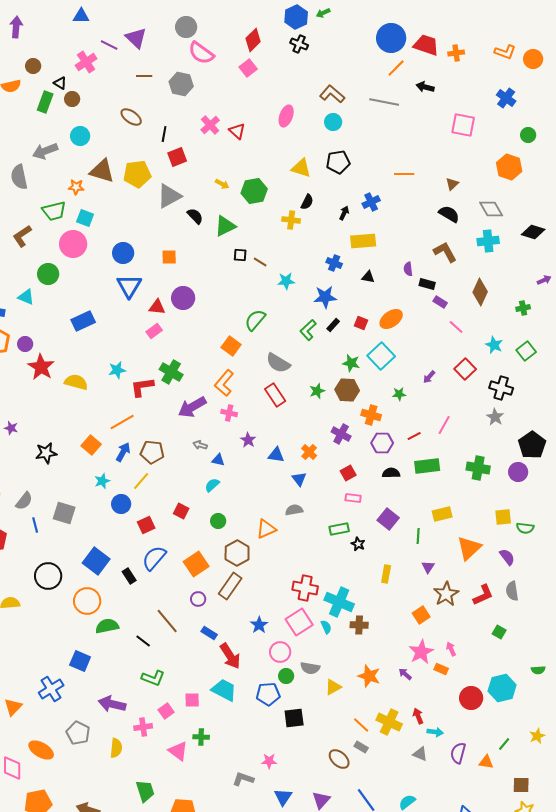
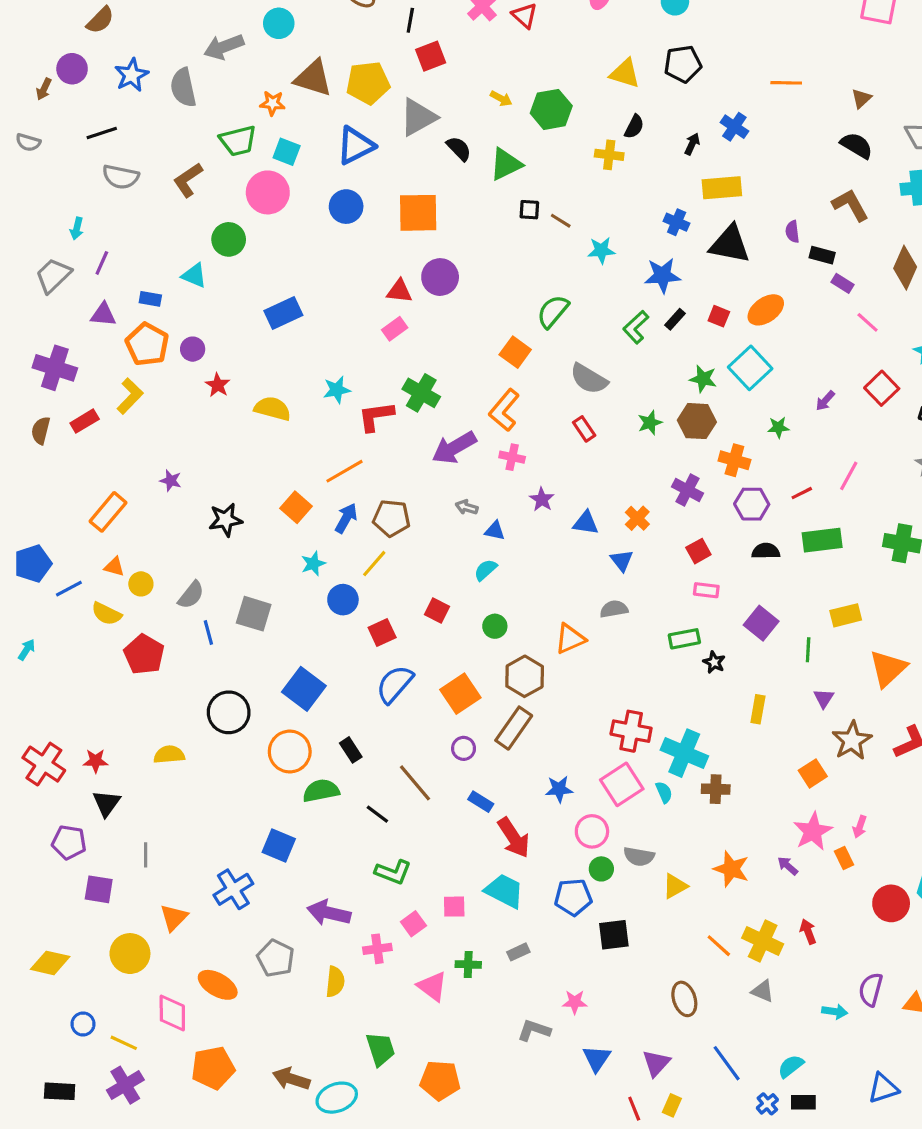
blue cross: (371, 202) -> (734, 127), turned -30
orange square: (169, 257) -> (418, 213), size x1.8
black triangle: (368, 277) -> (730, 244), size x2.0
blue triangle: (129, 286) -> (355, 145), moved, turned 32
red star: (41, 367) -> (218, 385), size x0.6
red rectangle: (275, 395) -> (584, 429), size x0.7
black rectangle: (129, 576) -> (351, 750), moved
blue star: (259, 625) -> (559, 789), turned 30
pink arrow: (451, 649) -> (860, 827), turned -136
orange rectangle: (441, 669) -> (844, 858), turned 40
cyan arrow: (435, 732) -> (835, 1011), moved
gray rectangle: (361, 747) -> (518, 952), moved, turned -56
gray triangle: (420, 754) -> (763, 991), moved
brown ellipse: (339, 759) -> (684, 999), turned 30

